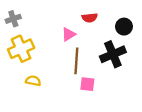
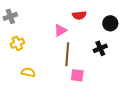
yellow cross: (21, 49) -> (17, 43), size x0.6
black cross: (113, 54) -> (100, 48), size x0.6

